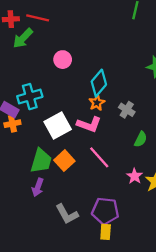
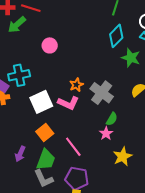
cyan diamond: (99, 83) -> (116, 36), moved
gray cross: (127, 110) -> (102, 93), size x1.6
pink line: (99, 157) -> (73, 147), moved
green trapezoid: (41, 161) -> (46, 160), moved
pink star: (135, 176) -> (106, 133), moved

